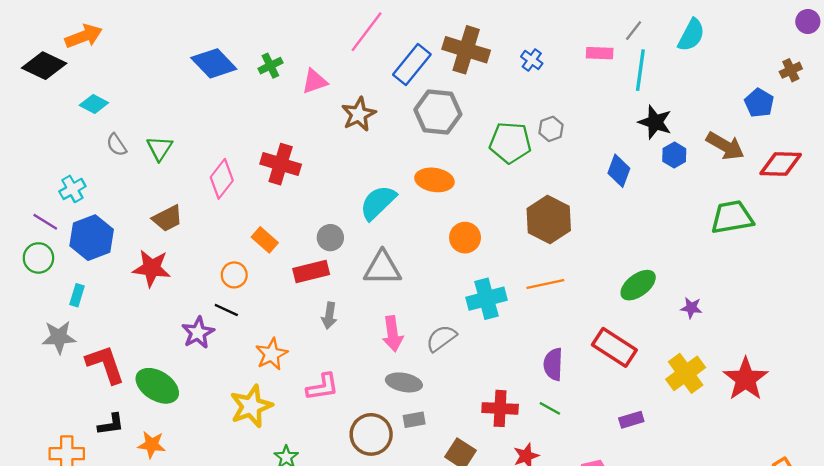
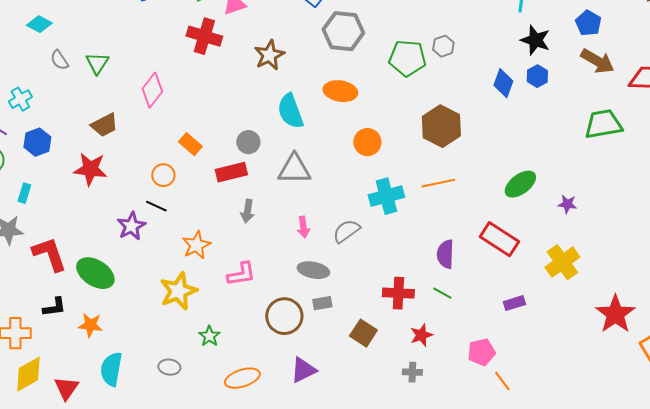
blue pentagon: (759, 103) -> (588, 23), moved
brown star: (359, 114) -> (269, 55), moved
blue hexagon: (674, 155) -> (537, 76), moved
red cross: (281, 164) -> (204, 36), moved
cyan semicircle: (378, 203) -> (290, 111), turned -66
blue hexagon: (92, 238) -> (37, 142), size x0.7
pink arrow: (393, 334) -> (303, 227), size x0.7
red star: (746, 379) -> (615, 314), moved

